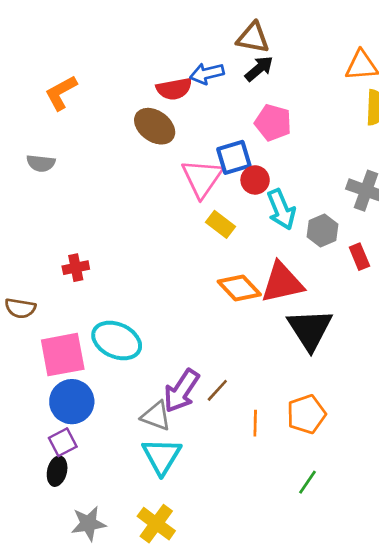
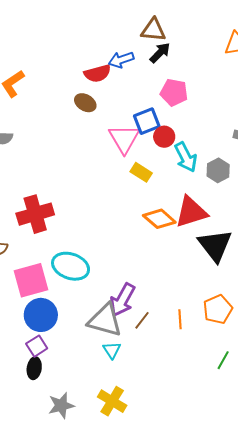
brown ellipse: (155, 126) -> (85, 103), size x0.7
red cross: (76, 268) -> (35, 214), size x1.8
brown line: (217, 390) -> (142, 320), moved
gray triangle: (156, 416) -> (105, 320), size x1.5
cyan triangle: (162, 456) -> (112, 350), size x0.6

